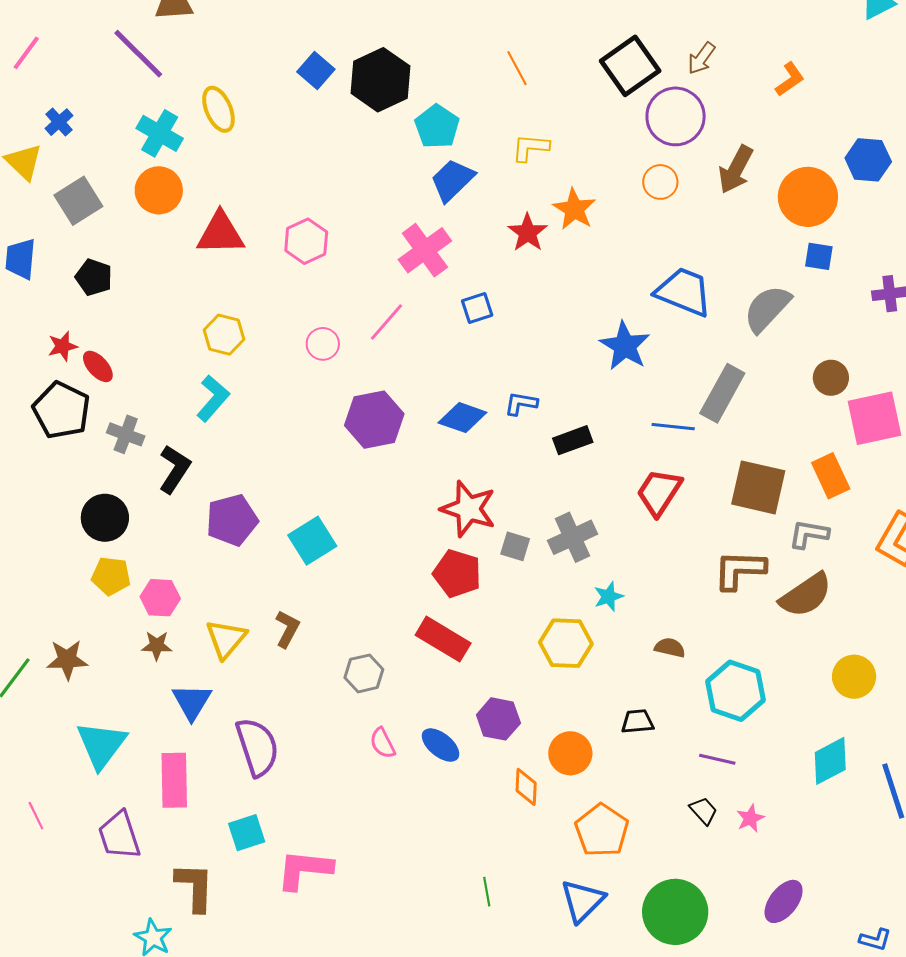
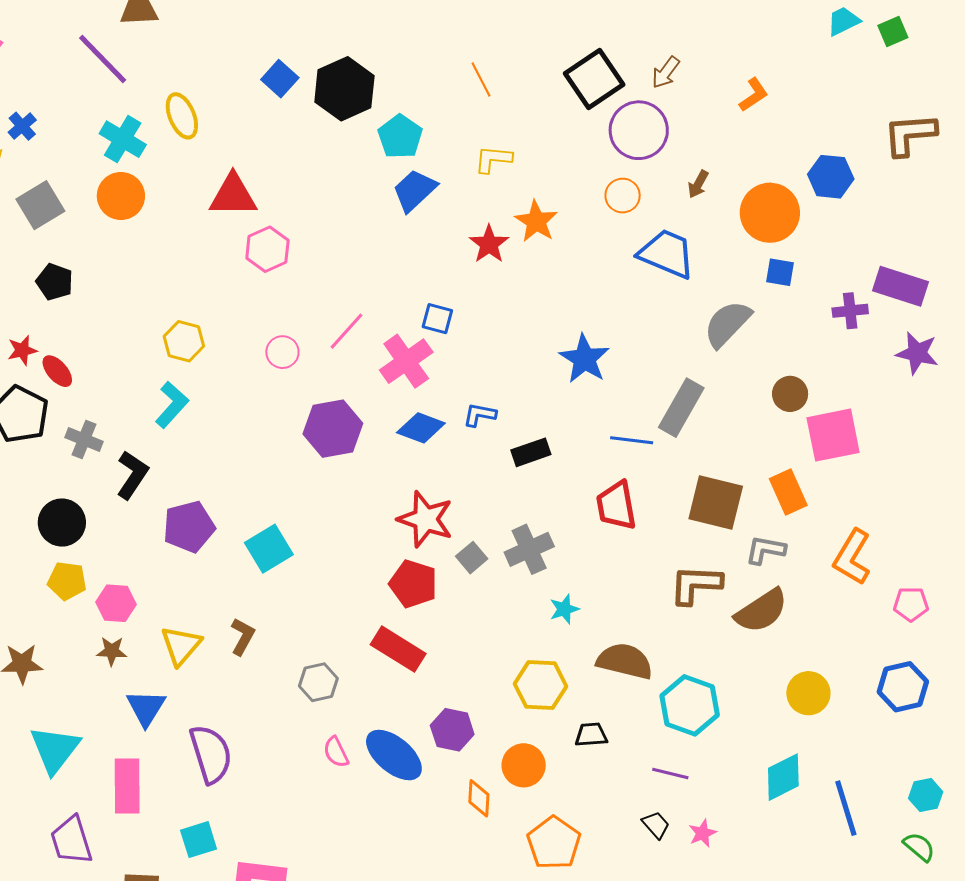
brown arrow: (736, 169) -> (698, 184), size x0.6
red triangle: (220, 233) -> (233, 195), moved
pink cross: (425, 250) -> (406, 361), moved
blue trapezoid: (684, 292) -> (667, 254), moved
blue square: (477, 308) -> (437, 319), turned 32
red trapezoid: (659, 492) -> (616, 506), turned -44
gray square: (515, 546) -> (472, 558), turned 32
yellow hexagon: (566, 643) -> (541, 685), moved
brown semicircle: (670, 648) -> (625, 661), size x1.8
blue ellipse: (441, 745) -> (394, 755), size x1.5

